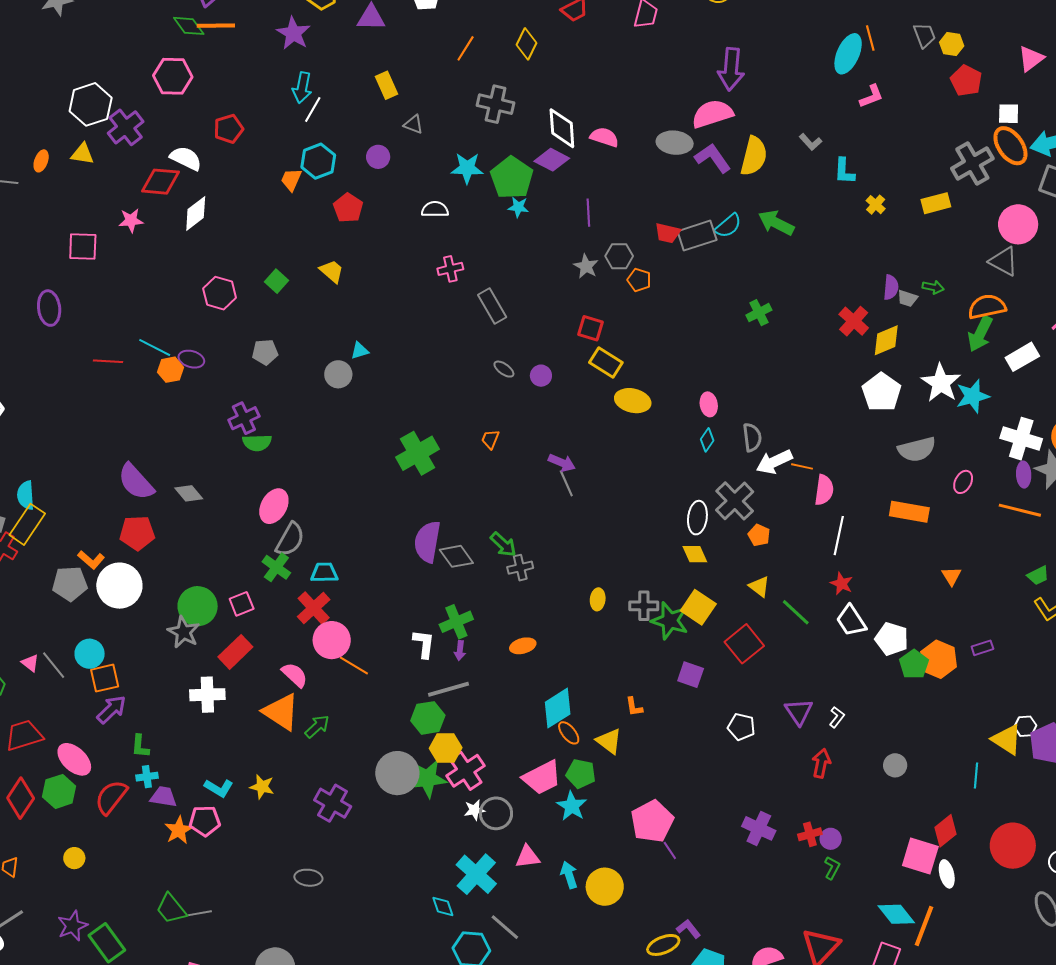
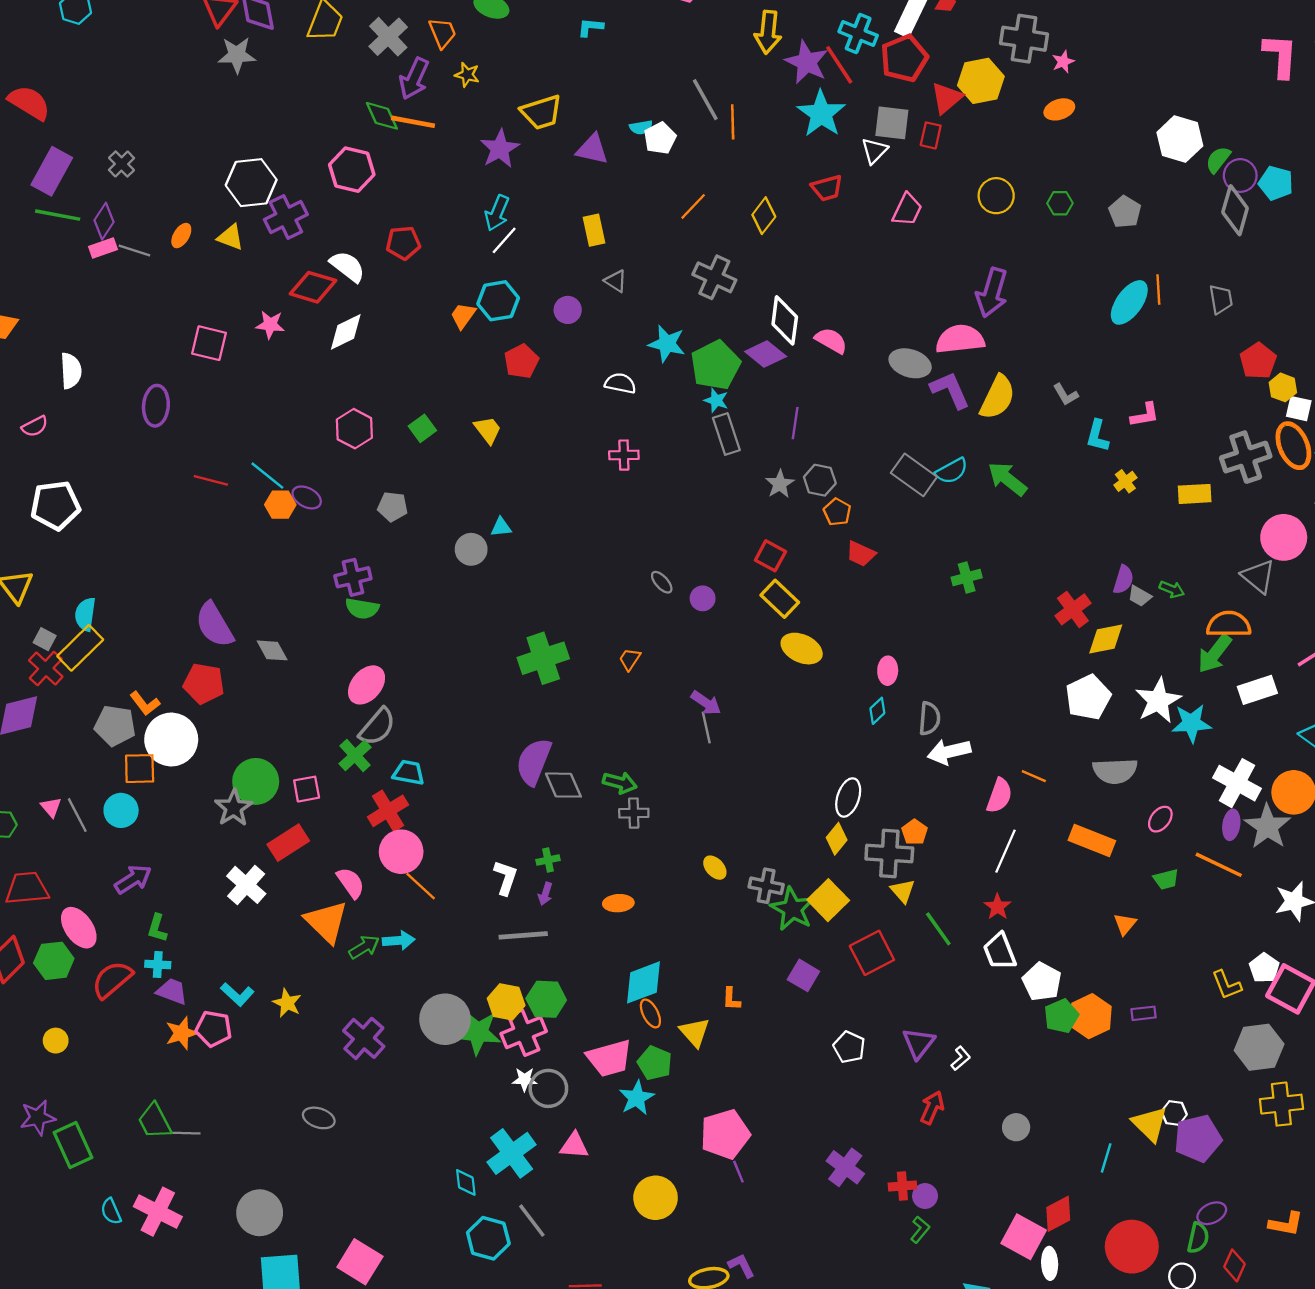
yellow hexagon: (952, 44) -> (1283, 387), moved
pink L-shape: (871, 96) -> (1145, 415), moved
red trapezoid: (668, 233) -> (861, 554), moved
gray rectangle: (697, 236) -> (914, 475), turned 42
gray rectangle: (492, 306) -> (726, 434), moved
orange line: (802, 466) -> (1034, 776), moved
gray cross: (735, 501) -> (889, 854), moved, turned 36
green arrow: (503, 544) -> (620, 783), turned -40
yellow diamond: (695, 554) -> (837, 839), turned 52
green trapezoid: (1038, 576) -> (1166, 879), moved
yellow ellipse: (598, 599) -> (715, 868), turned -60
green cross: (456, 622) -> (548, 860), size x0.6
orange square: (105, 678) -> (140, 769), moved
white cross: (207, 695) -> (246, 885), turned 32
green hexagon: (428, 718) -> (546, 999), moved
cyan arrow: (569, 875) -> (399, 941), moved, turned 92

